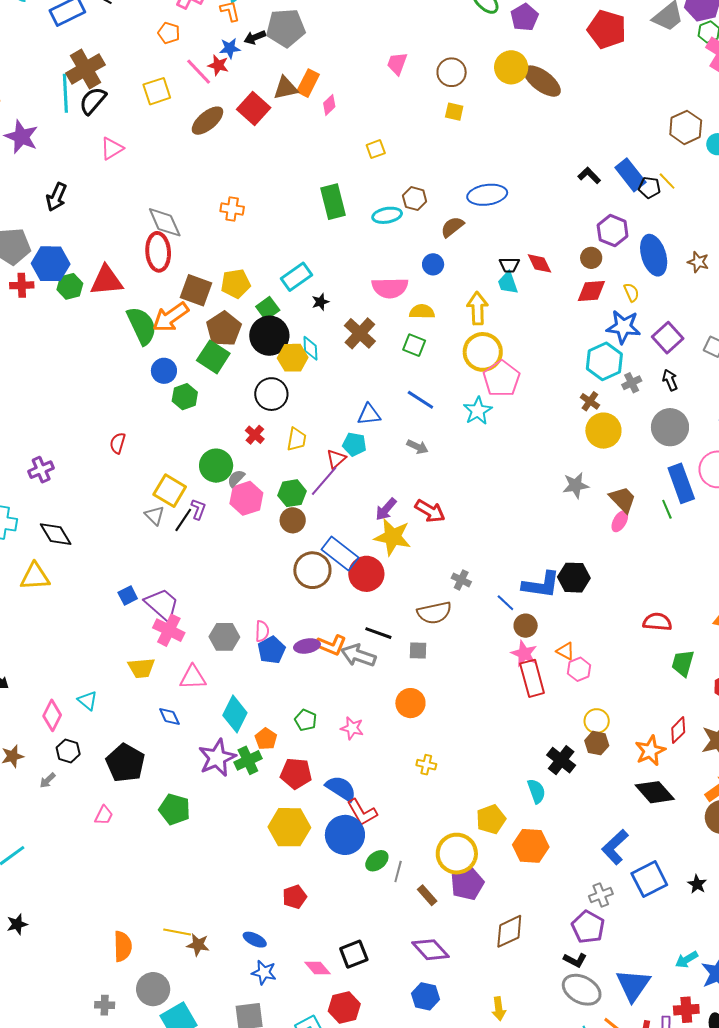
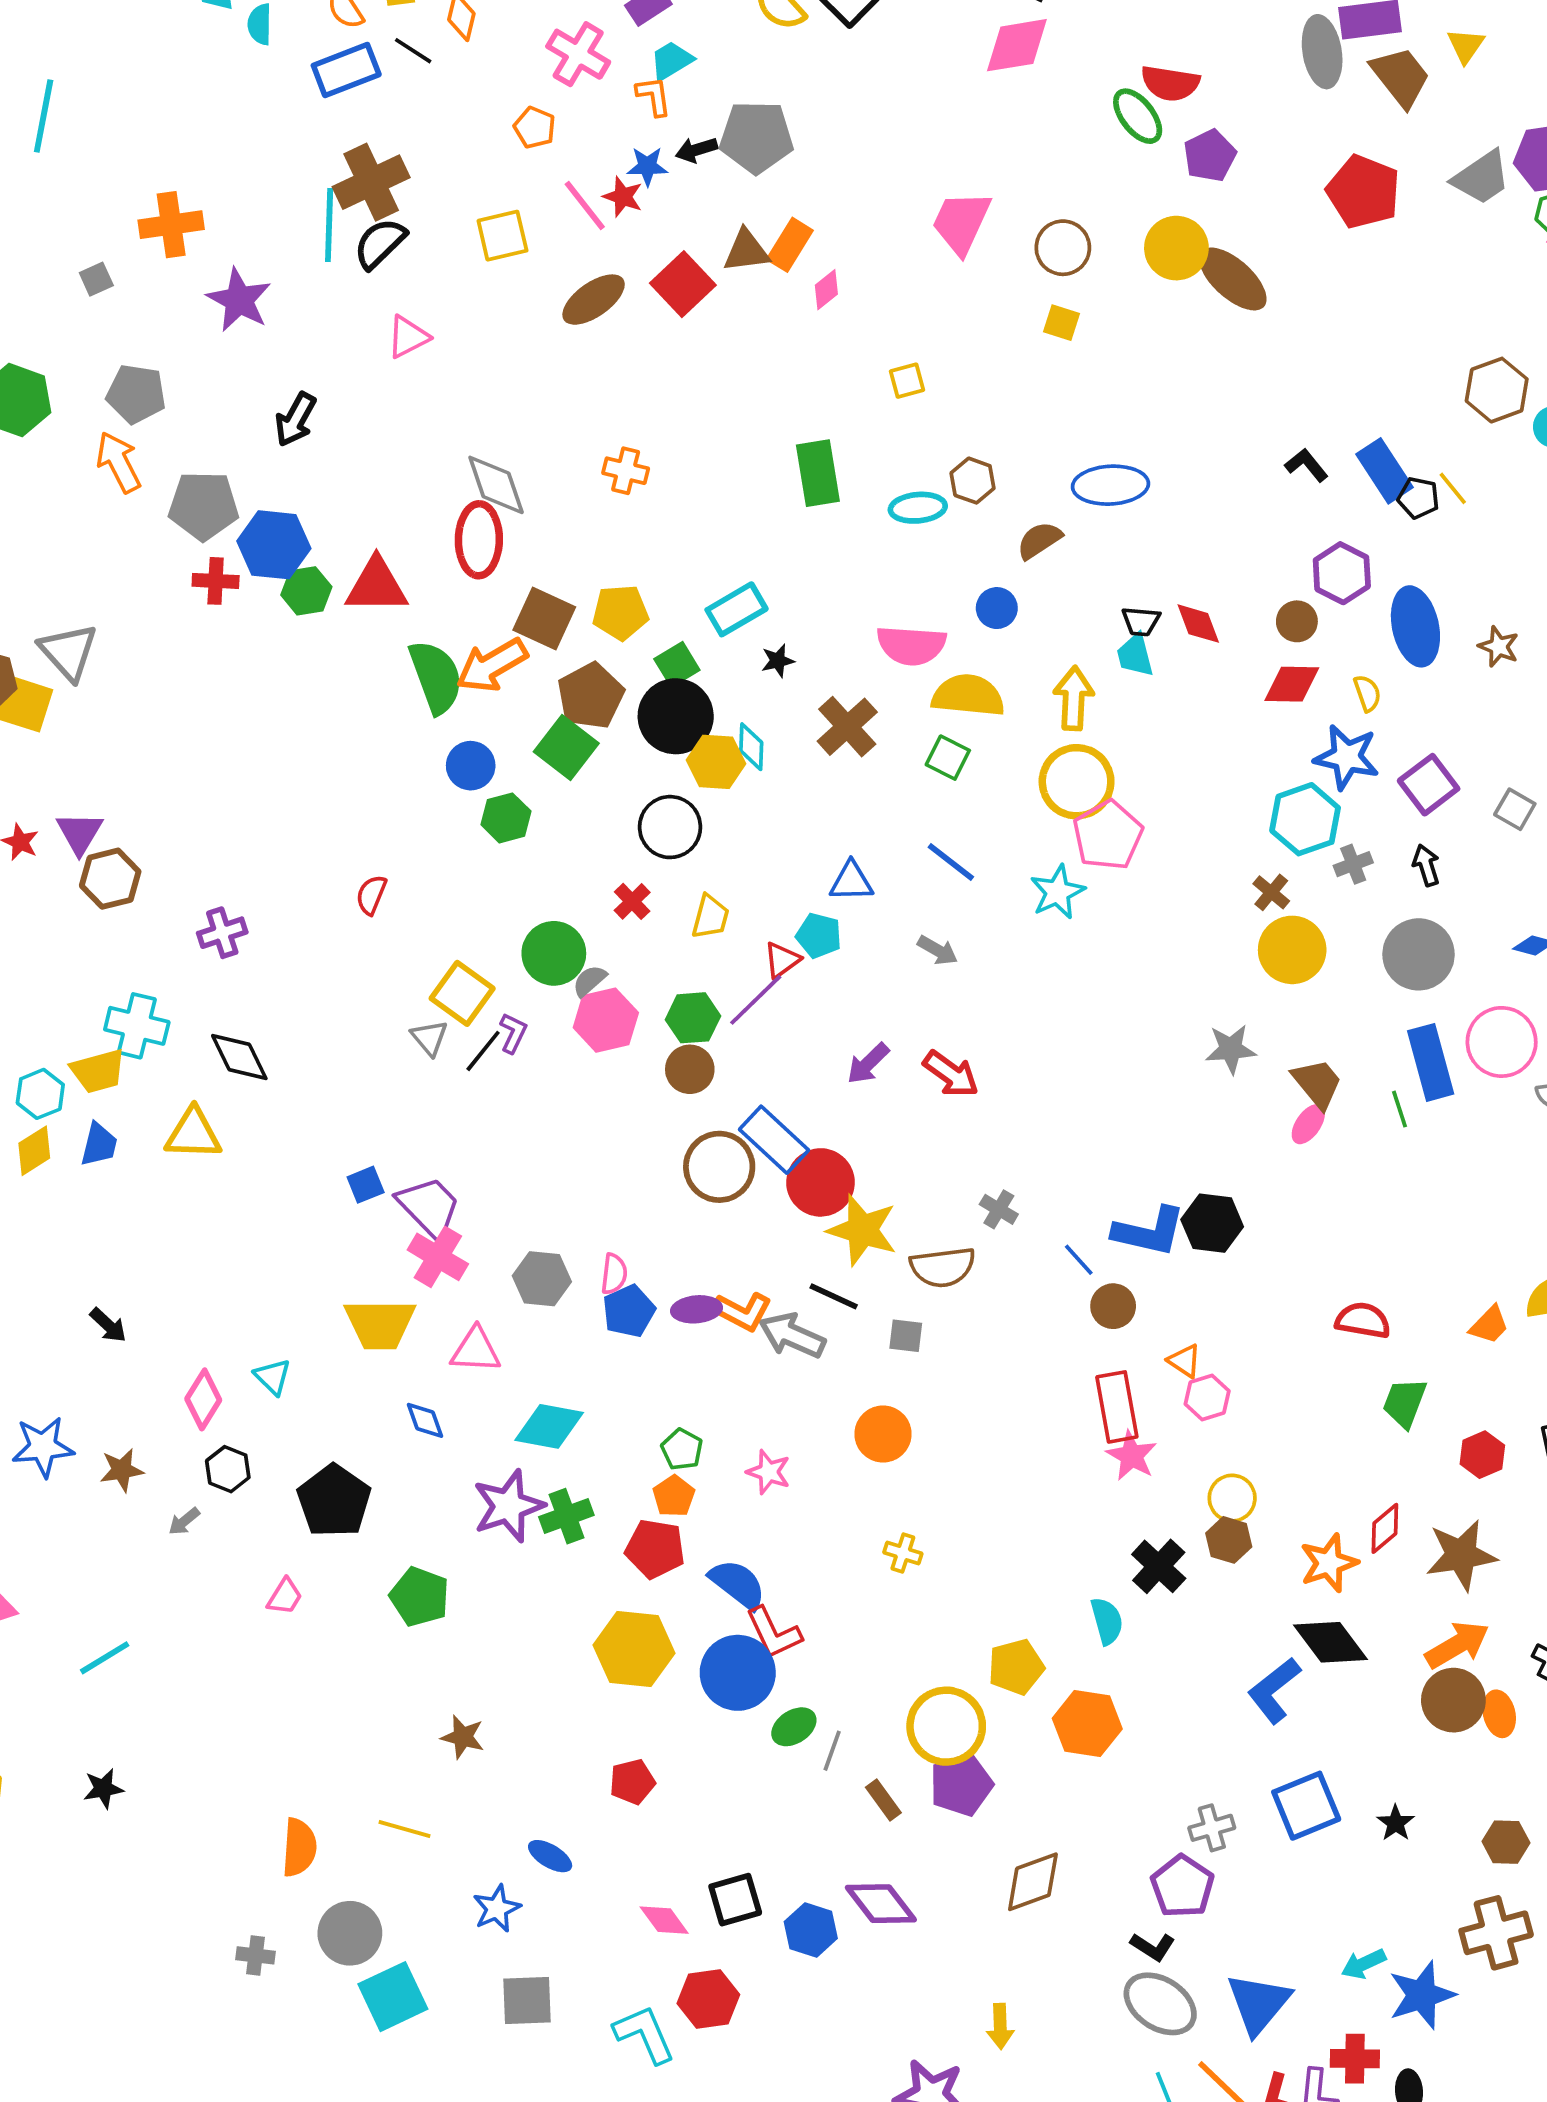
pink trapezoid: (397, 64) -> (961, 222), size x1.5
yellow semicircle: (422, 312) -> (968, 696), size x1.5
yellow star: (393, 537) -> (862, 1230), moved
pink star: (524, 654) -> (1132, 1456), moved
yellow trapezoid: (142, 668) -> (380, 1324), size x1.4
cyan diamond: (235, 714) -> (549, 1426), turned 69
orange pentagon: (266, 739) -> (674, 1496), moved
blue L-shape: (615, 847) -> (1274, 1690), moved
brown star: (198, 945) -> (463, 1737), moved
blue star: (264, 973) -> (497, 1909), moved, turned 30
blue hexagon: (425, 996) -> (811, 1930), moved

